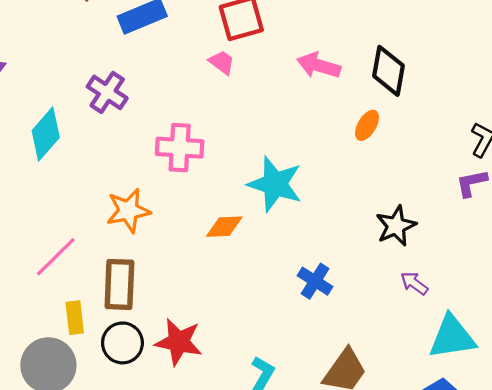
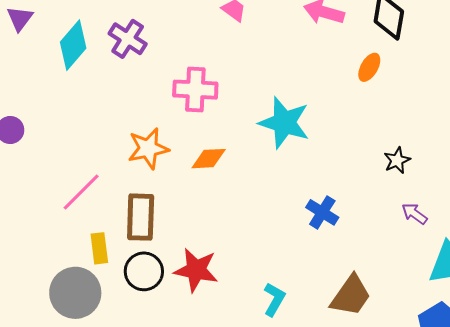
cyan diamond: (46, 134) -> (73, 45), moved
black star: (396, 226) -> (397, 160), size x0.7
orange diamond: (224, 227) -> (209, 159), moved

